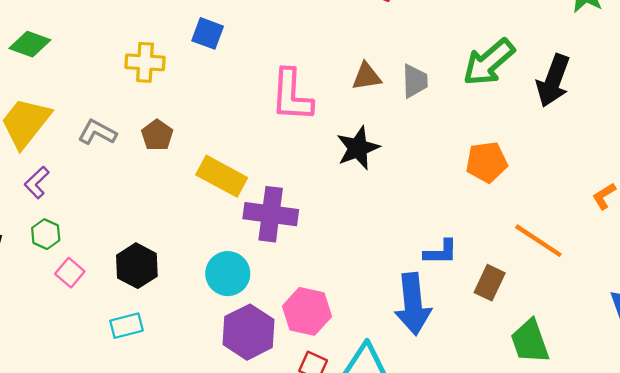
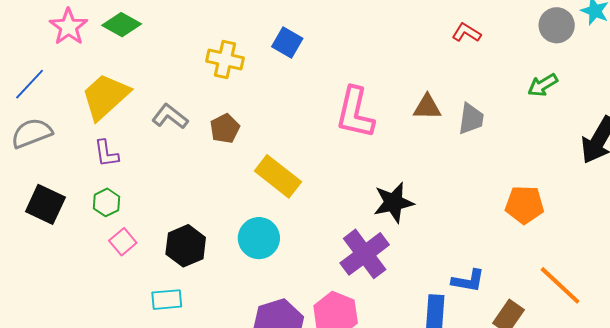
green arrow: (489, 62) -> (543, 85), moved, size x0.6
black star: (358, 148) -> (394, 202), moved
purple L-shape: (37, 183) -> (106, 153), turned -64
purple cross: (271, 214) -> (365, 254), moved, turned 36
cyan circle: (228, 274) -> (259, 238), moved

